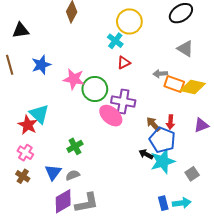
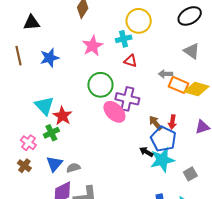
cyan cross: (115, 41) -> (124, 39), turned 35
red triangle: (124, 63) -> (131, 61), turned 40
pink star: (74, 79) -> (93, 46), moved, turned 30
red star: (28, 125) -> (62, 116), moved
green cross: (75, 146) -> (51, 133), moved

